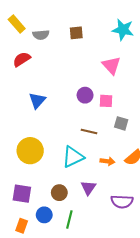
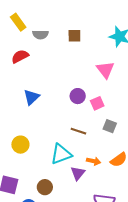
pink square: (106, 101) -> (97, 103), turned -32
yellow circle: (30, 151) -> (20, 145), size x0.7
purple triangle: (88, 188) -> (78, 173), moved

